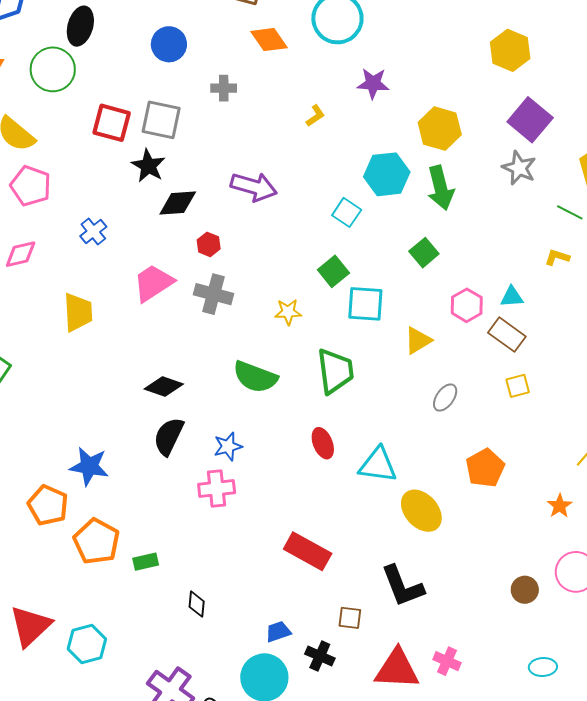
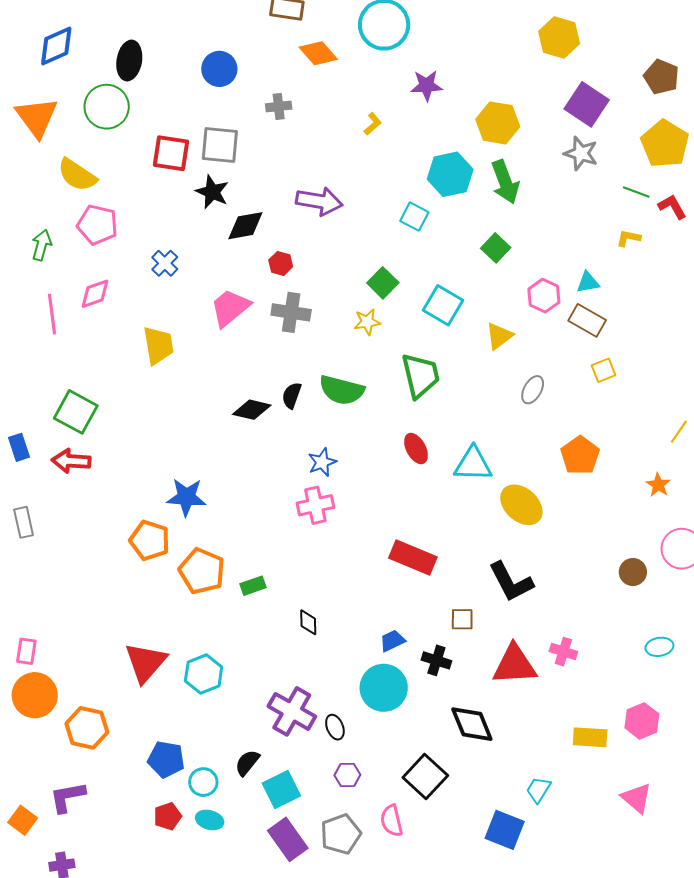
green square: (333, 271) -> (383, 283), moved
cyan square: (365, 304) -> (443, 305), turned 33
black semicircle: (169, 436) -> (292, 395), moved, size x0.7

